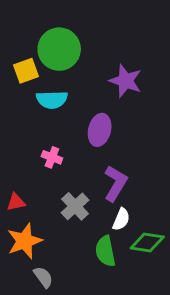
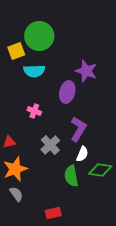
purple star: (126, 81) -> (86, 71), moved
gray semicircle: (43, 277) -> (16, 194), moved

